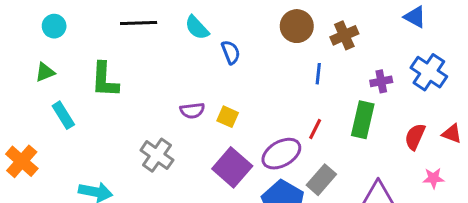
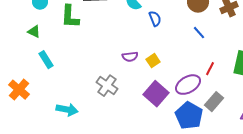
green triangle: (45, 72) -> (34, 32), turned 48
blue line: (318, 74) -> (199, 33), moved, turned -48
green L-shape: (105, 80) -> (70, 17), moved
yellow square: (228, 117) -> (153, 61), turned 32

